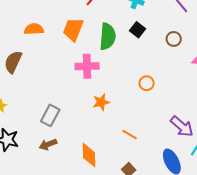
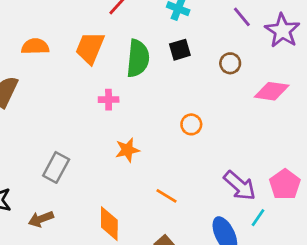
black square: (138, 30) -> (180, 50), turned 35
pink cross: (87, 66) -> (109, 100), size x0.6
brown arrow: (48, 144) -> (41, 219), moved

